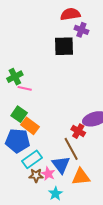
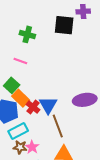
purple cross: (81, 30) -> (83, 11), turned -32
green cross: (15, 77) -> (27, 34), moved, turned 35
red cross: (78, 131) -> (33, 107), moved
blue triangle: (61, 165) -> (48, 105), moved

